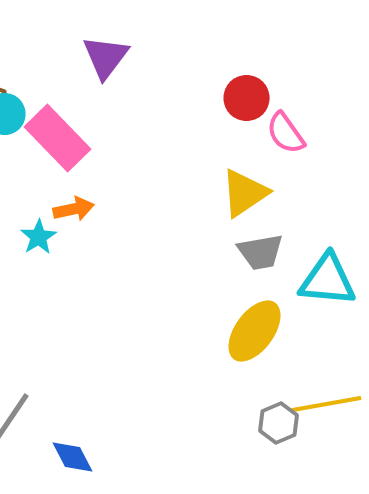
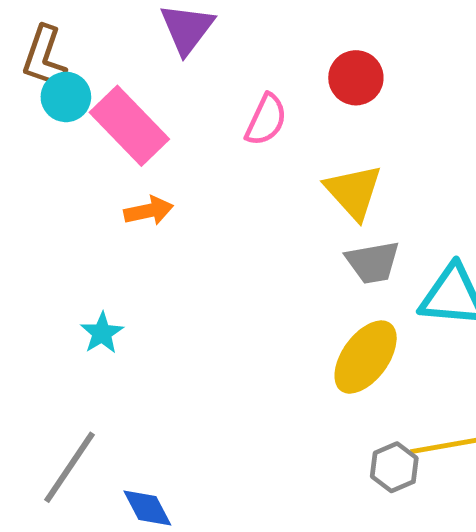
pink semicircle: (286, 133) -> (266, 120), moved, turned -120
yellow triangle: (244, 193) -> (354, 192), turned -38
cyan star: (38, 237) -> (102, 333), moved

